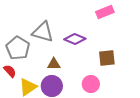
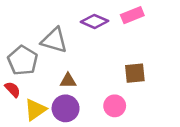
purple diamond: (75, 39) -> (95, 21), moved

